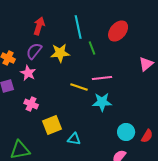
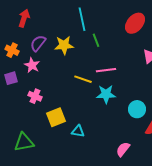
red arrow: (39, 26) -> (24, 18), moved
red ellipse: (118, 31) -> (135, 23), moved
cyan circle: (126, 132) -> (137, 109), moved

